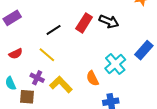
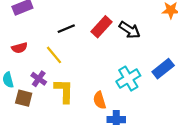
orange semicircle: (92, 78) -> (100, 100), moved
yellow L-shape: (61, 84) -> (64, 91), turned 35

